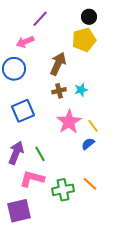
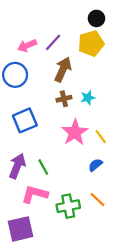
purple line: (40, 19) -> (53, 42), moved
blue semicircle: (88, 144) -> (95, 165), moved

